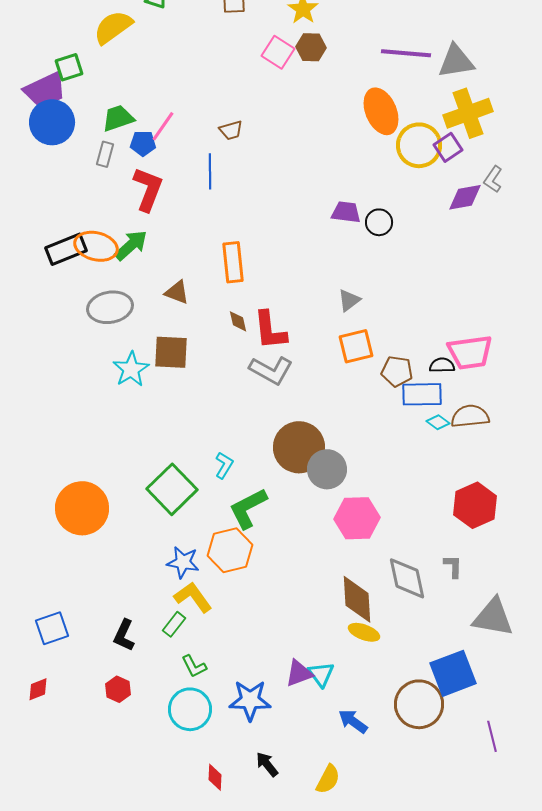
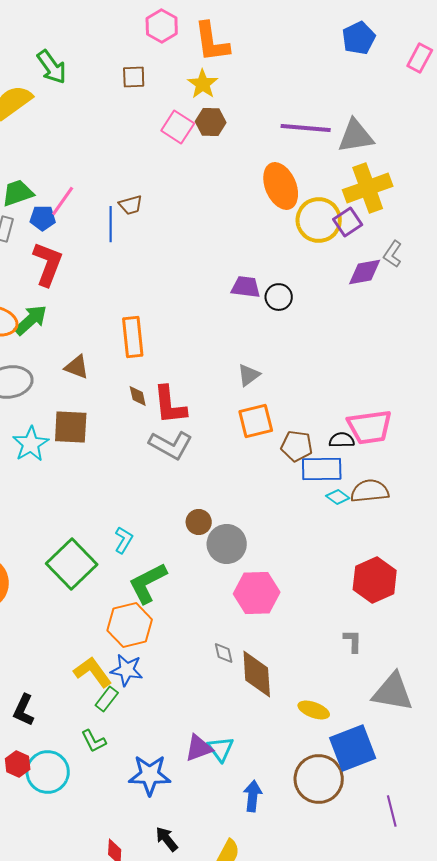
blue line: (210, 171) -> (111, 224), moved
brown circle: (299, 447) -> (199, 522), size x0.5
blue star: (183, 562) -> (127, 670), moved
gray diamond: (407, 578) -> (224, 653), moved, size x0.5
green rectangle: (174, 624) -> (107, 699), moved
yellow ellipse: (364, 632) -> (314, 710), moved
cyan circle: (190, 709) -> (48, 772), moved
blue arrow: (353, 721) -> (253, 796), turned 60

